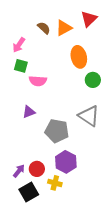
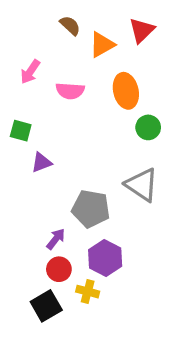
brown semicircle: (44, 28) -> (70, 25), moved
green square: (21, 66) -> (21, 131), moved
pink semicircle: (38, 81) -> (70, 91), moved
purple triangle: (29, 112) -> (41, 162), moved
purple arrow: (19, 171) -> (56, 239), moved

